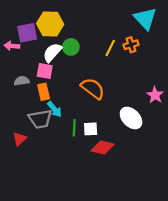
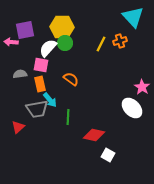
yellow hexagon: (50, 24) -> (62, 27), moved
orange semicircle: (93, 88) -> (71, 79), moved, size x0.7
white ellipse: (131, 118) -> (132, 108), moved
white square: (91, 129) -> (108, 155), moved, turned 32

